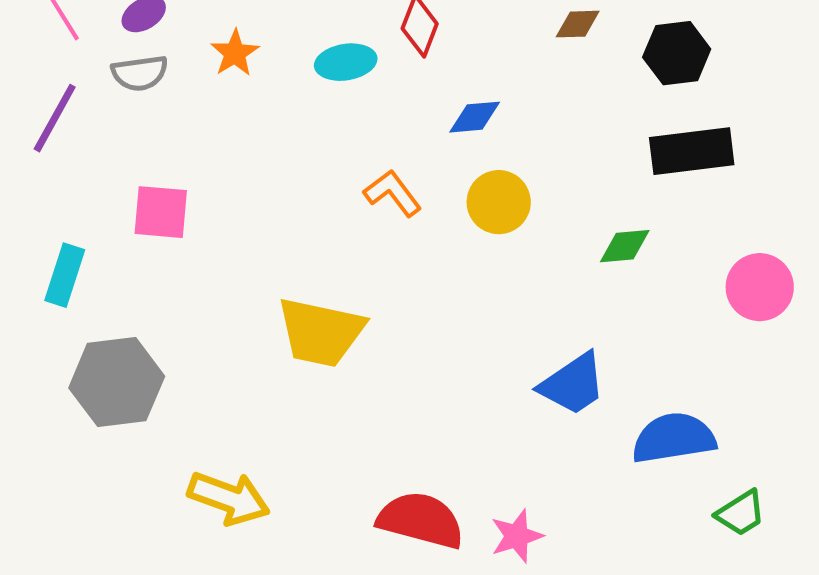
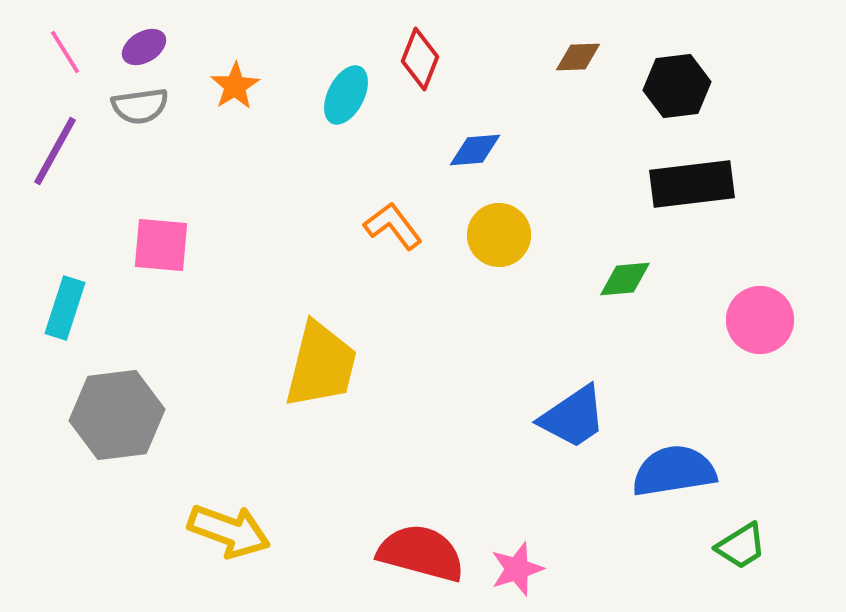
cyan ellipse: (346, 62) -> (346, 95), turned -54
yellow trapezoid: (321, 332) -> (321, 365), turned -88

